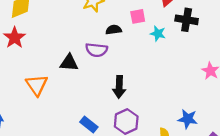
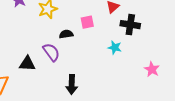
cyan star: (158, 34) -> (115, 48), moved
purple semicircle: (97, 50) -> (51, 52), turned -132

